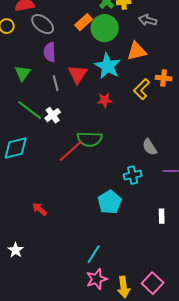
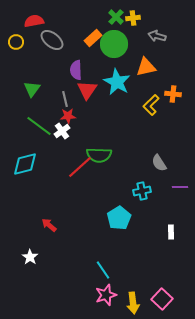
purple semicircle: (50, 52) -> (76, 70), moved
red star: (105, 100) -> (68, 116), moved
white star: (16, 250) -> (30, 257), moved
cyan line: (94, 254) -> (103, 270), turned -66

